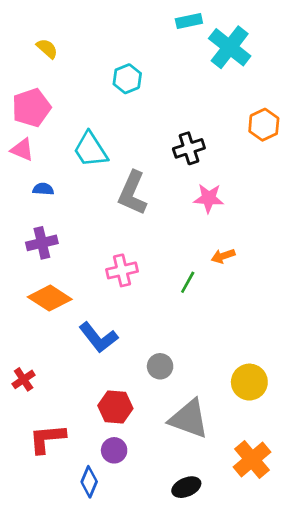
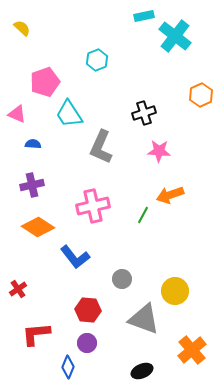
yellow semicircle: (47, 49) -> (22, 28), moved
pink pentagon: (31, 108) -> (45, 82), moved
orange arrow: (223, 256) -> (170, 195), size x1.5
pink cross: (122, 270) -> (93, 206), size x1.4
yellow circle: (249, 382) -> (175, 291), moved

